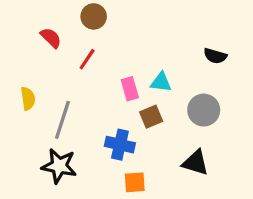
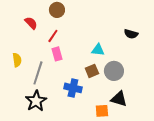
pink rectangle: (130, 89) -> (57, 54), moved
gray circle: (204, 110) -> (114, 71), moved
black star: (59, 166) -> (36, 101), turned 30
orange square: (135, 182) -> (102, 111), moved

